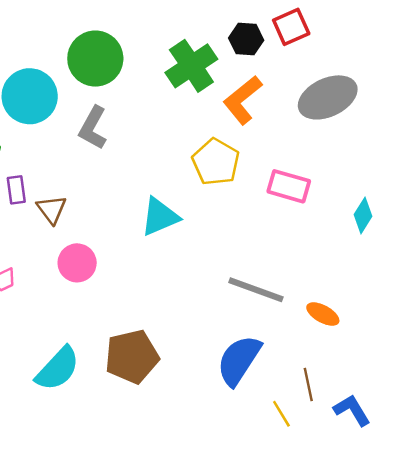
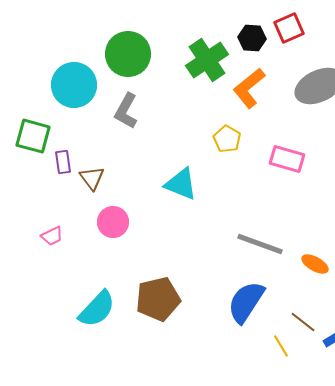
yellow pentagon: (216, 162) -> (227, 139), size x0.7
cyan triangle: (160, 217) -> (181, 184), turned 45
brown line: (308, 385) -> (303, 322), turned -40

